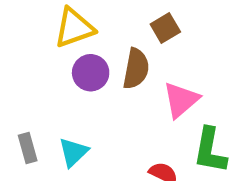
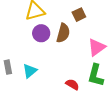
pink triangle: (181, 100) -> (97, 47), moved

